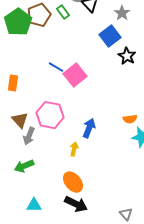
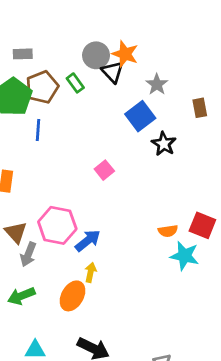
blue line: (56, 67) -> (38, 130), moved, turned 63
pink square: (75, 75) -> (104, 170), moved, size x0.6
blue arrow: (89, 128) -> (88, 241), moved, turned 30
orange ellipse: (73, 182) -> (73, 296), moved, turned 70

